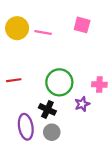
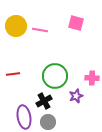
black cross: (47, 109) -> (44, 101), turned 35

